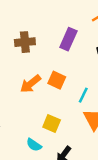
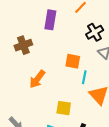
purple rectangle: (68, 39) -> (50, 20), moved
orange square: (57, 80) -> (73, 61), moved

